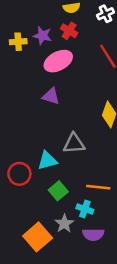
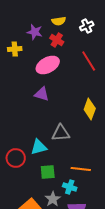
purple star: (42, 36) -> (35, 32), moved
green square: (58, 191) -> (48, 172), turned 35

